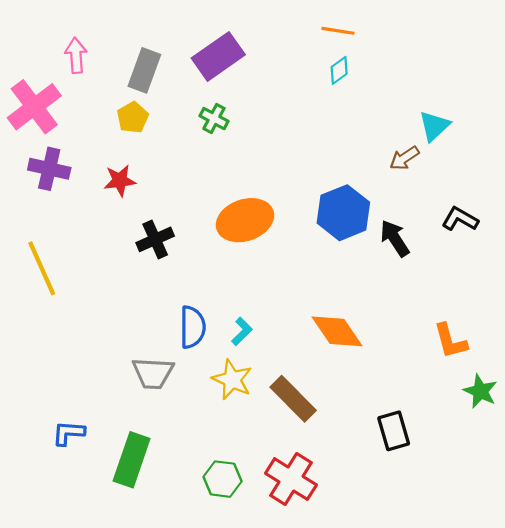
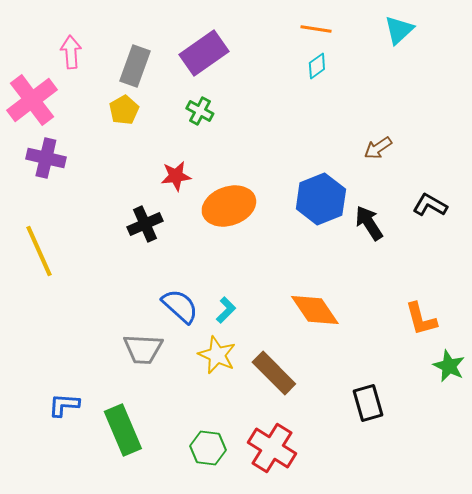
cyan triangle: (434, 126) -> (399, 30), moved
red star: (120, 181) -> (176, 176), moved
blue semicircle: (193, 327) -> (180, 306), turned -48
green rectangle: (132, 460) -> (123, 430), turned -42

